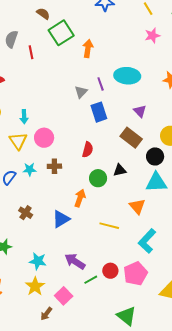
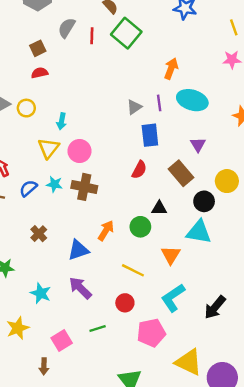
green square: (61, 33) -> (126, 33), turned -30
orange arrow: (88, 49) -> (171, 69), moved
red line: (31, 52) -> (92, 36), moved
red semicircle: (88, 150) -> (139, 170), moved
brown cross: (54, 166) -> (84, 187), size x1.5
green circle: (98, 178) -> (140, 227), moved
purple arrow: (75, 261) -> (80, 288), moved
red circle: (110, 271) -> (125, 303), moved
yellow star: (35, 286) -> (18, 328), moved
brown arrow: (46, 314) -> (44, 366), moved, turned -48

